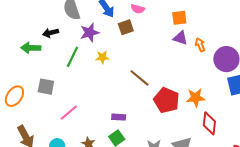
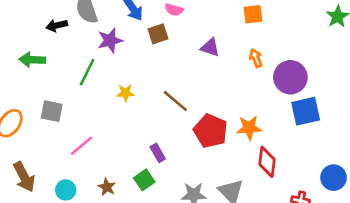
orange square: (179, 18) -> (253, 14), moved
black arrow: (51, 33) -> (57, 25), moved
purple triangle: (180, 38) -> (210, 47), moved
yellow star: (102, 57) -> (125, 93), moved
purple rectangle: (119, 117) -> (158, 153), moved, turned 56

